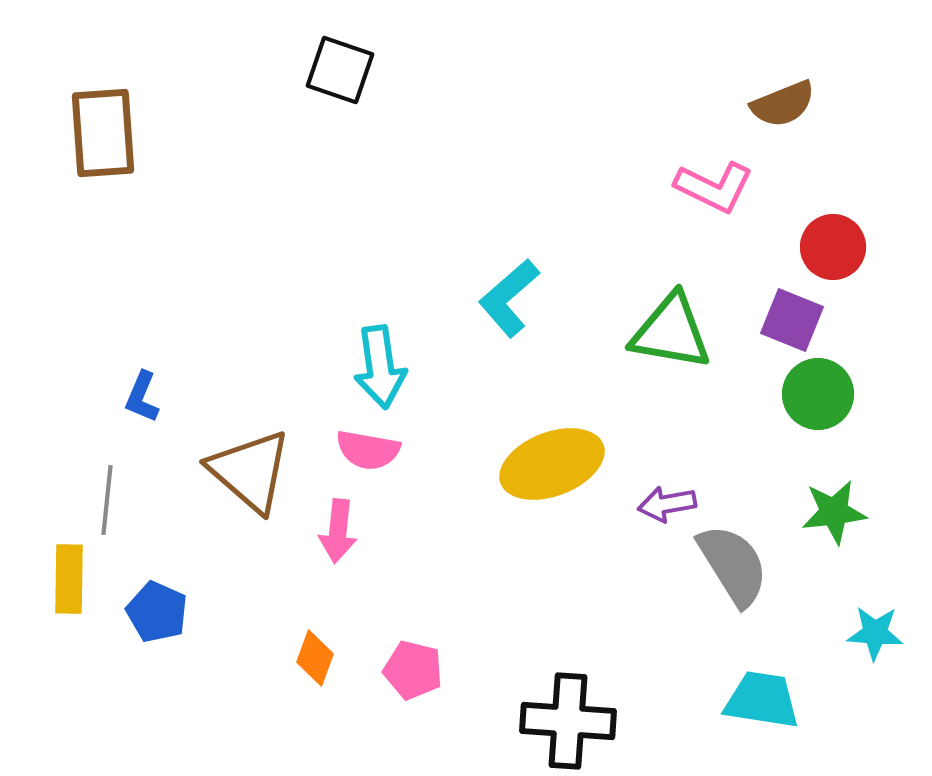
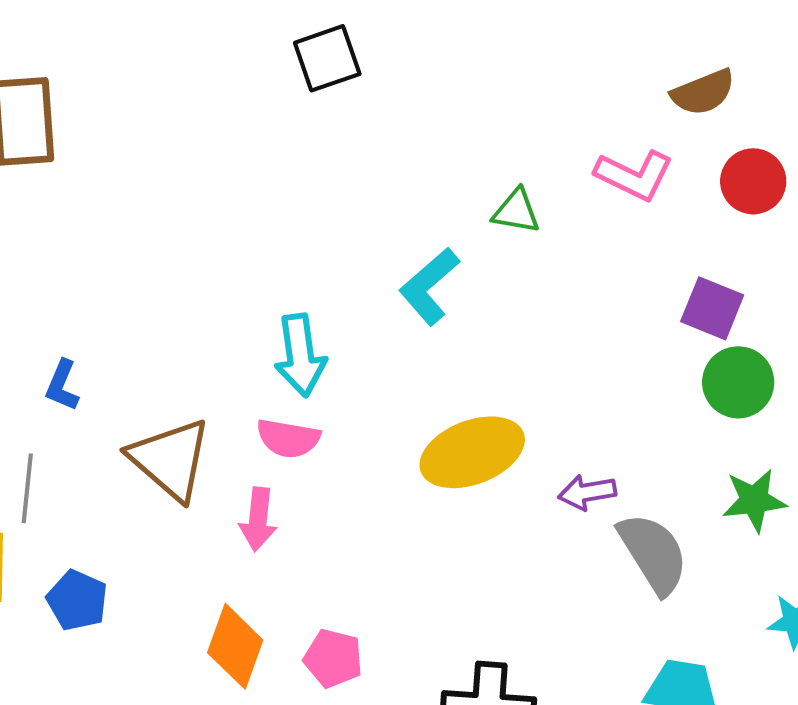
black square: (340, 70) -> (327, 58), moved, turned -38
red circle: (833, 247) -> (753, 181), moved
green triangle: (671, 332) -> (516, 211), moved, size x0.6
orange diamond: (315, 658) -> (235, 646), size x1.5

